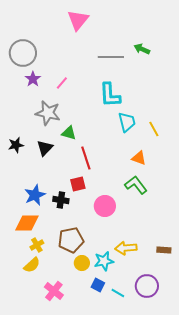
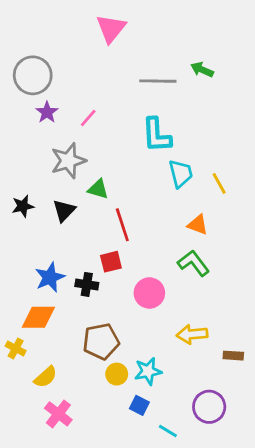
gray star: (48, 113) -> (68, 161), turned -30
yellow cross: (37, 245) -> (16, 348), moved, turned -32
yellow arrow: (126, 248) -> (192, 334), moved
pink cross: (54, 291) -> (58, 414), moved
cyan line: (118, 293) -> (168, 431), moved

